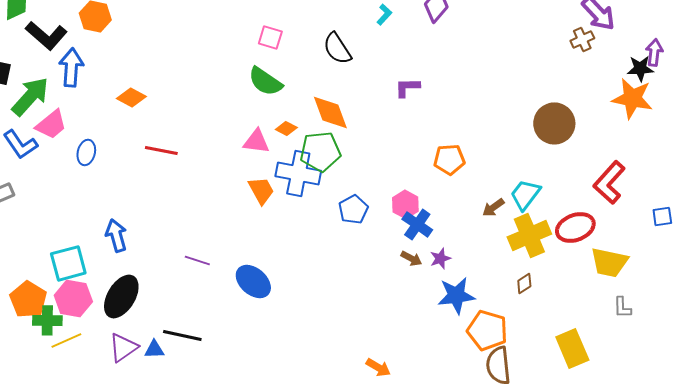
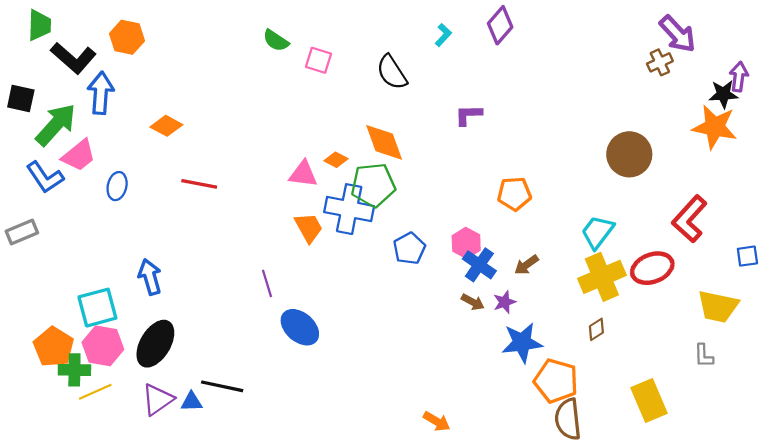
green semicircle: (265, 81) -> (276, 40), moved, size x0.7
brown arrow: (493, 207) -> (526, 265), moved
purple line: (197, 260) -> (267, 283), moved, turned 55
yellow trapezoid: (609, 262) -> (718, 306), moved

